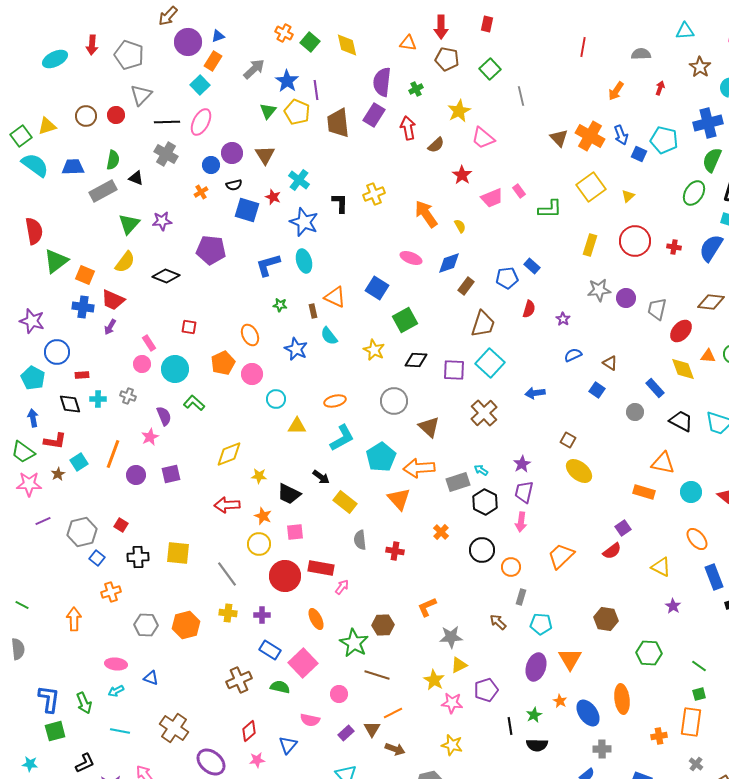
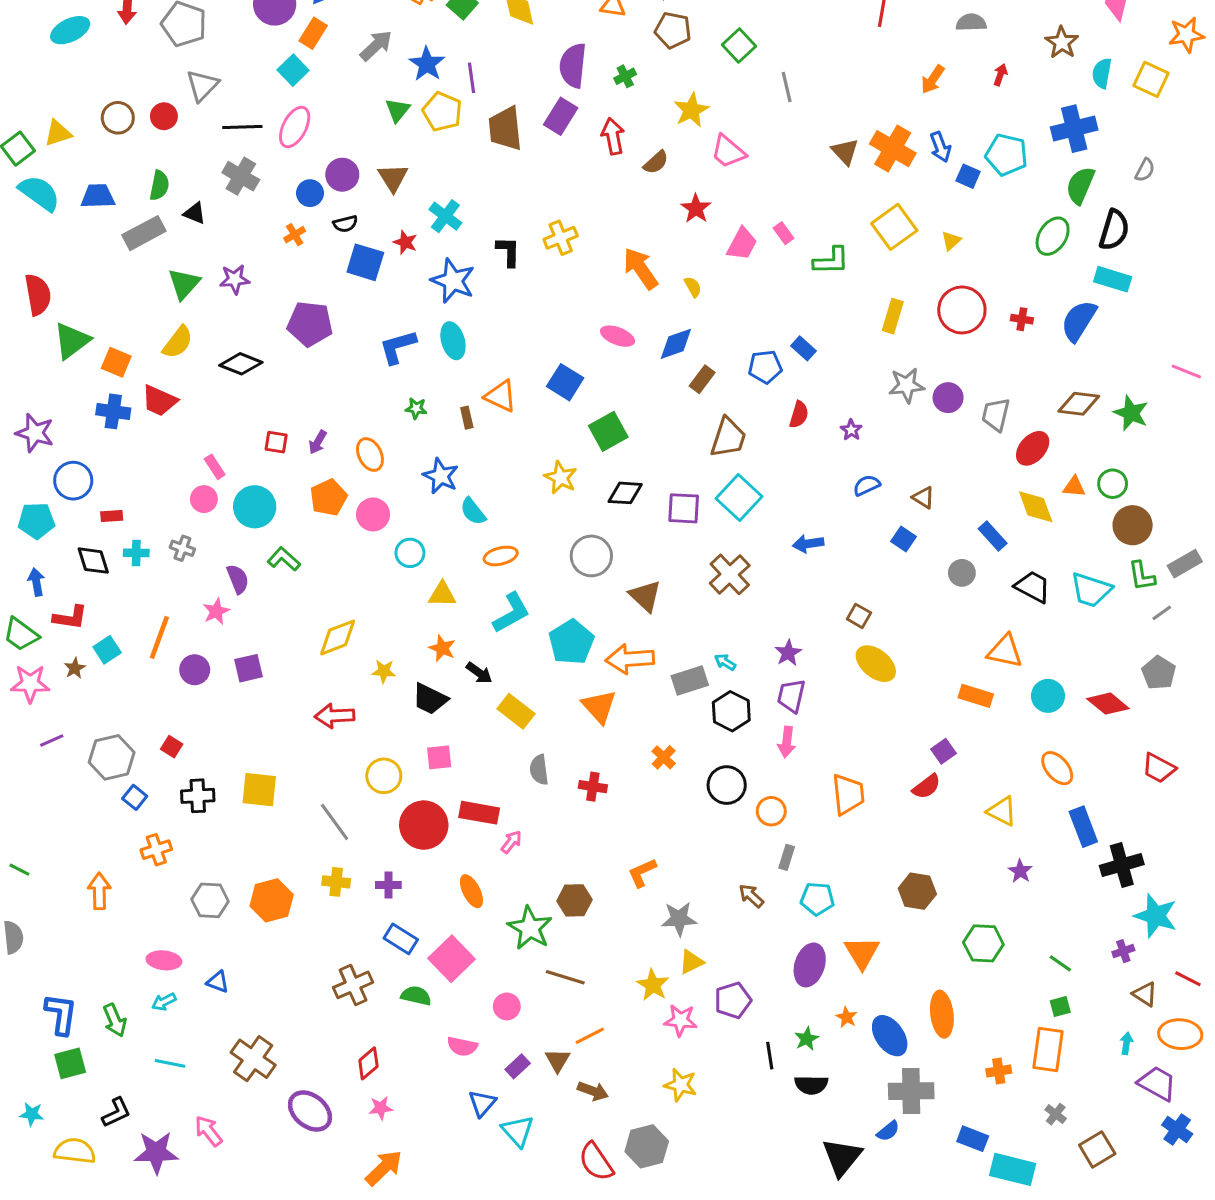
pink trapezoid: (492, 198) -> (742, 244), turned -40
purple arrow: (110, 327) -> (318, 442), moved
cyan semicircle: (329, 336) -> (473, 511), moved
cyan pentagon: (33, 378) -> (36, 521), turned -30
orange star: (263, 516) -> (442, 648), moved
orange trapezoid: (561, 556) -> (848, 794), turned 128
blue triangle: (288, 745) -> (482, 1103), moved
gray cross: (602, 749) -> (911, 1091), size x1.6

